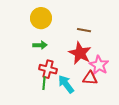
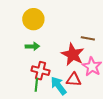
brown line: (84, 30) -> (88, 38), moved
red triangle: (90, 78) -> (74, 80), moved

